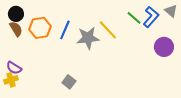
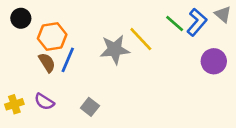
brown semicircle: (16, 29) -> (47, 63), moved
blue line: (65, 30) -> (68, 60), moved
purple semicircle: (14, 68) -> (44, 102), moved

